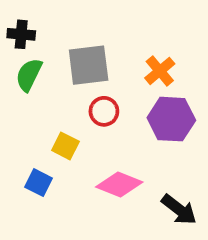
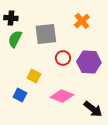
orange cross: (160, 71) -> (82, 21), moved
red circle: (104, 111) -> (63, 58), moved

